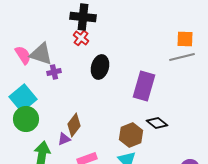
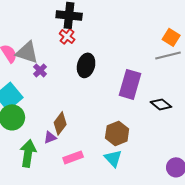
orange square: (185, 39) -> (171, 37), turned 30
purple cross: (54, 72) -> (40, 70), turned -32
black diamond: (157, 123) -> (161, 104), moved

